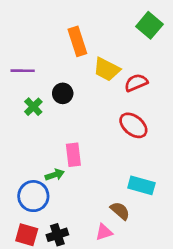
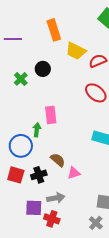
purple line: (23, 71) -> (13, 39), moved
green arrow: (55, 175) -> (37, 130), turned -64
brown semicircle: (120, 211) -> (58, 160), moved

